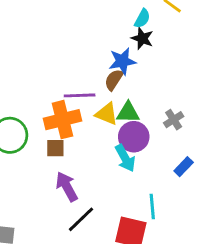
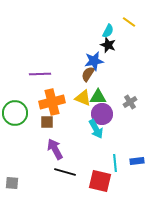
purple line: (80, 95) -> (40, 74), moved
blue rectangle: (184, 167) -> (137, 161), moved, turned 40
black line: (81, 219) -> (65, 172), turned 60

